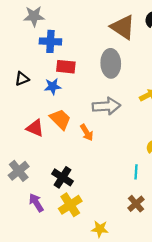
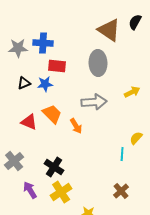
gray star: (34, 16) -> (18, 48), moved
black triangle: (22, 79) -> (24, 83), moved
cyan line: (136, 172) -> (122, 154), moved

